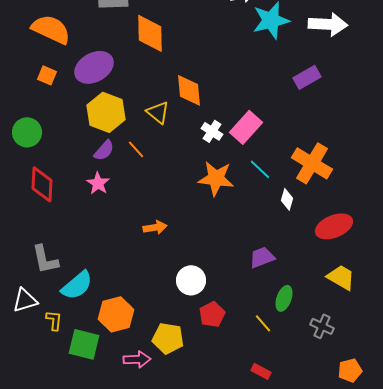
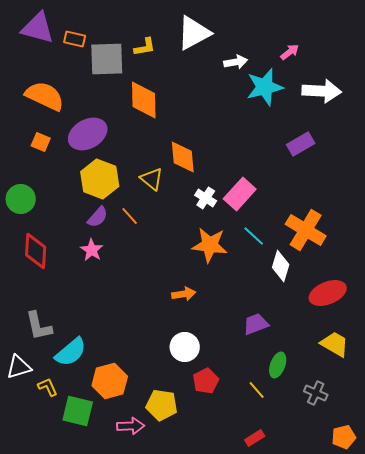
white diamond: (287, 199) -> (281, 266), size x1.4
orange arrow: (155, 227) -> (184, 294), moved
yellow L-shape: (54, 320) -> (48, 387), turned -30
red rectangle: (261, 371) -> (255, 438), turned -60

